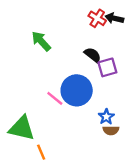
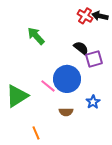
green triangle: (22, 128) -> (17, 96), moved, turned -45
brown semicircle: (111, 130) -> (66, 112), moved

